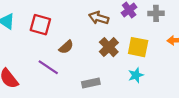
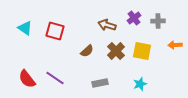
brown semicircle: (66, 47) -> (87, 51), moved
purple line: (48, 67) -> (55, 78), moved
cyan star: (136, 75) -> (140, 84), moved

